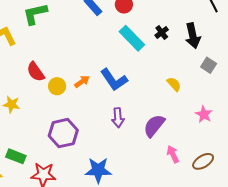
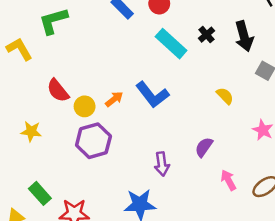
purple arrow: (118, 118) -> (162, 164), moved
purple semicircle: (154, 126) -> (204, 147), size x0.7
purple hexagon: (63, 133) -> (93, 141), moved
green rectangle: (16, 156) -> (40, 193), turned 30

